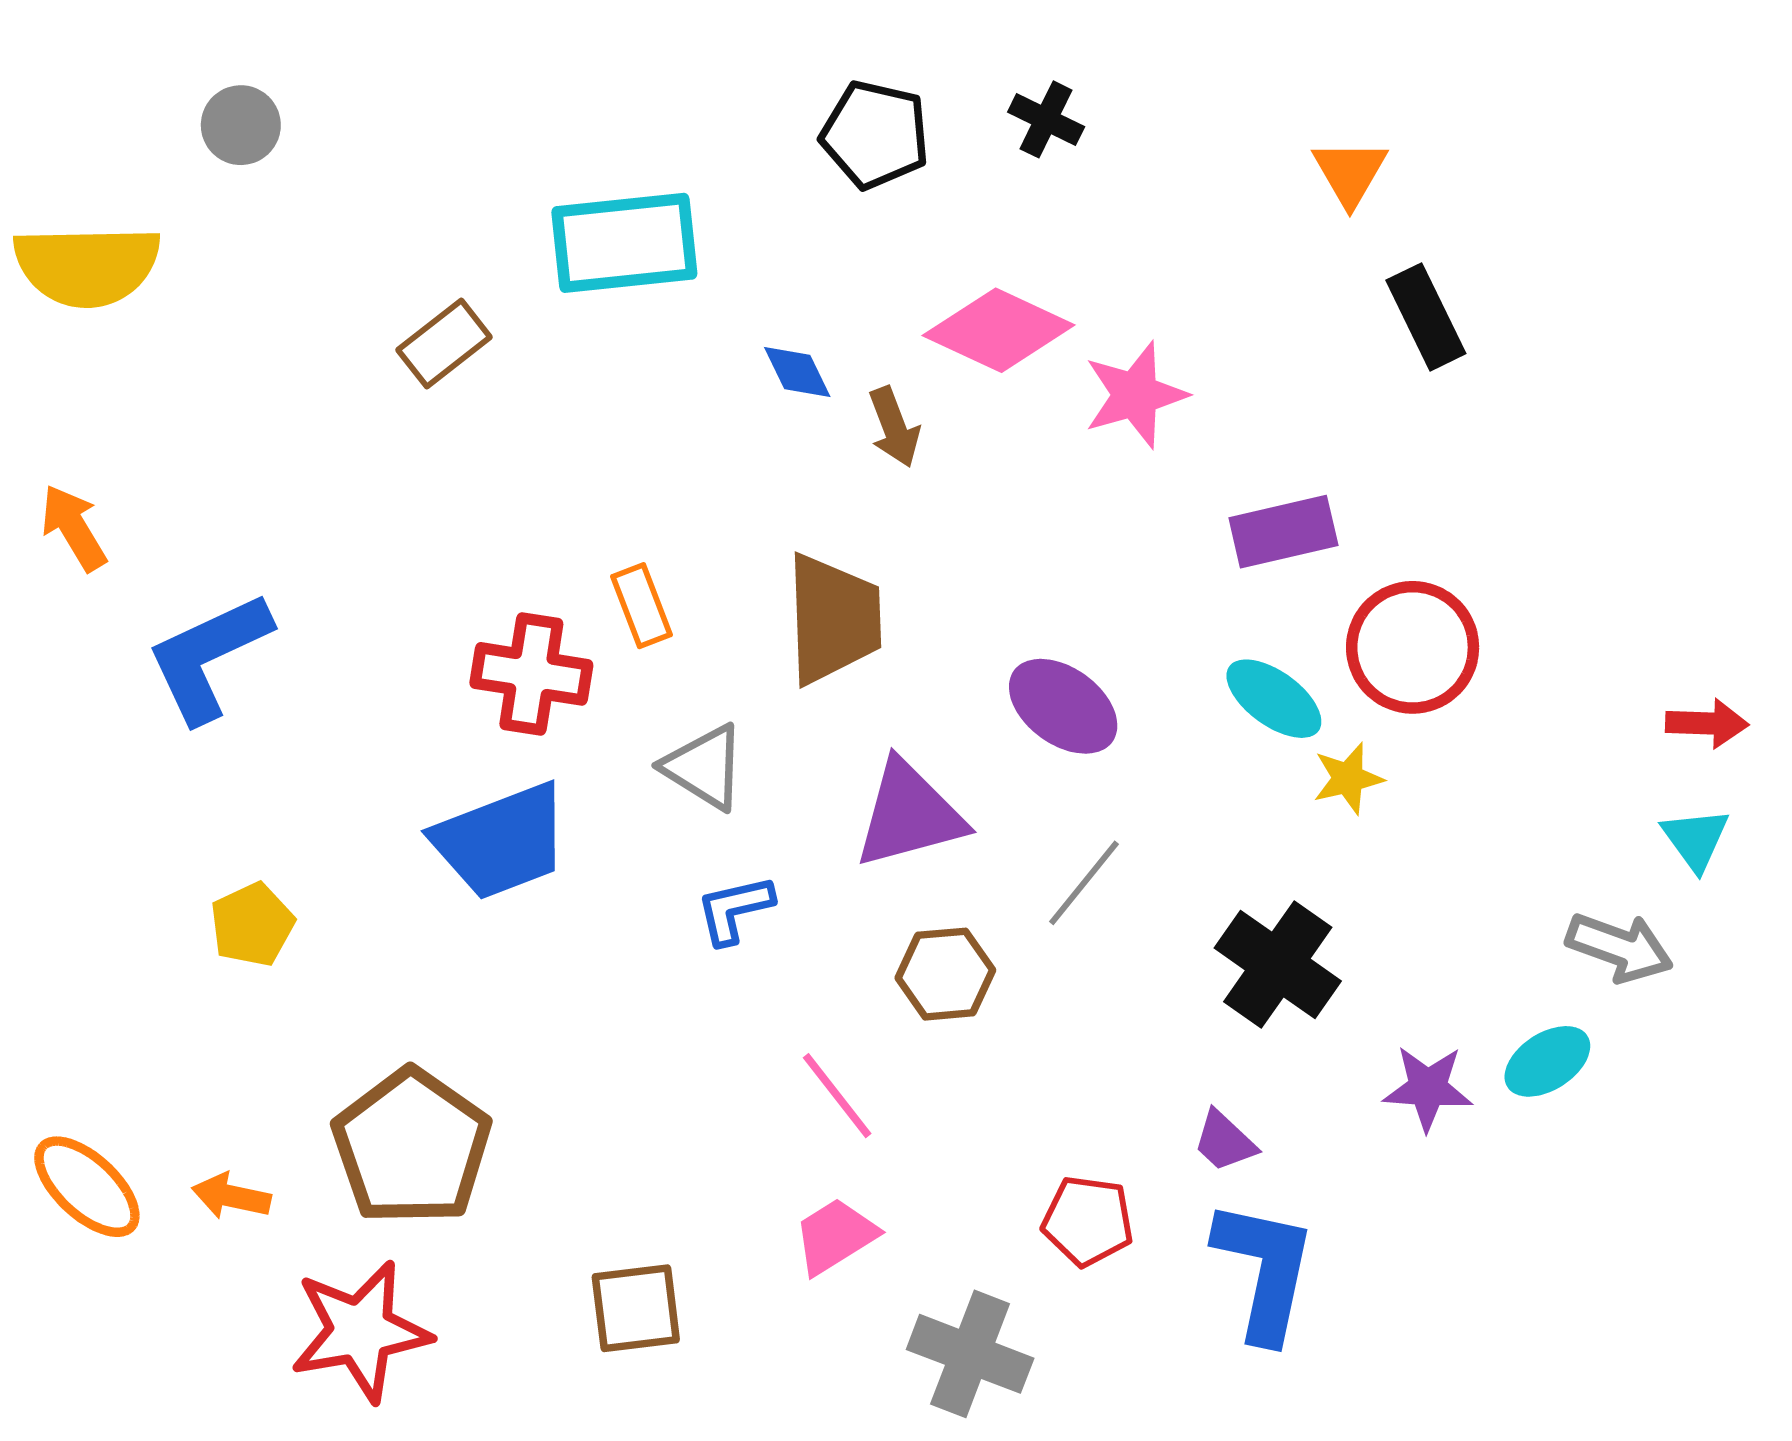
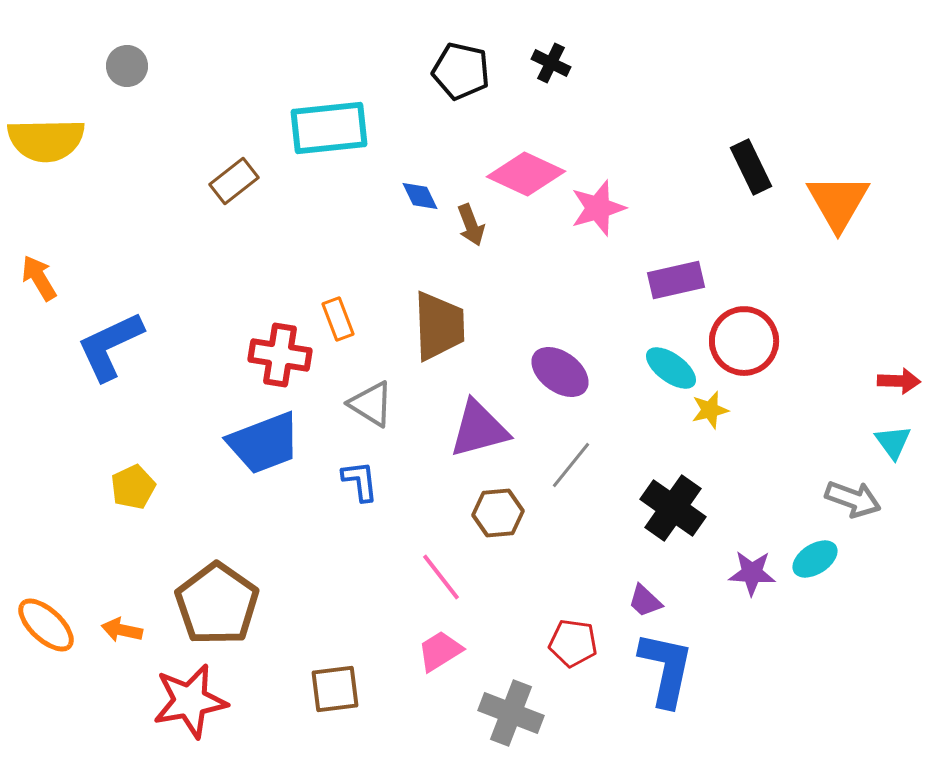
orange triangle: (1350, 173) -> (838, 202), moved, size x1.6
blue L-shape: (735, 909) -> (360, 481), moved, turned 96

